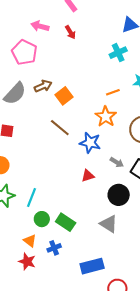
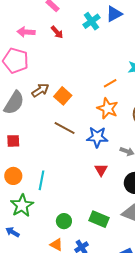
cyan cross: (118, 53) -> (91, 21), moved
red triangle: (88, 176) -> (101, 170), turned -32
cyan line: (31, 198) -> (42, 180), moved
green rectangle: (66, 222) -> (99, 219), moved

